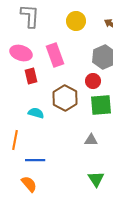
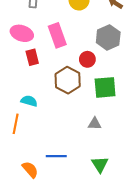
red circle: (93, 81) -> (87, 59), moved
cyan semicircle: (36, 113) -> (29, 101), moved
blue line: (35, 160) -> (56, 156), moved

